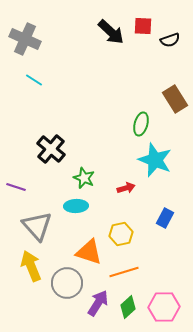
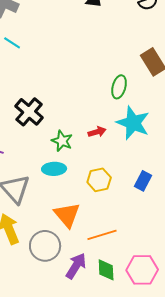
red arrow: (126, 188) -> (97, 132), moved
yellow hexagon: (121, 234) -> (99, 180), moved
orange triangle: (89, 252) -> (67, 215), turned 32
green diamond: (128, 307) -> (106, 270), turned -50

